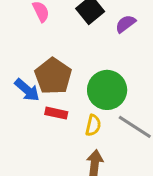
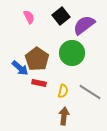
purple semicircle: (125, 24) -> (84, 25), size x1.6
green circle: (107, 90) -> (72, 53), moved

